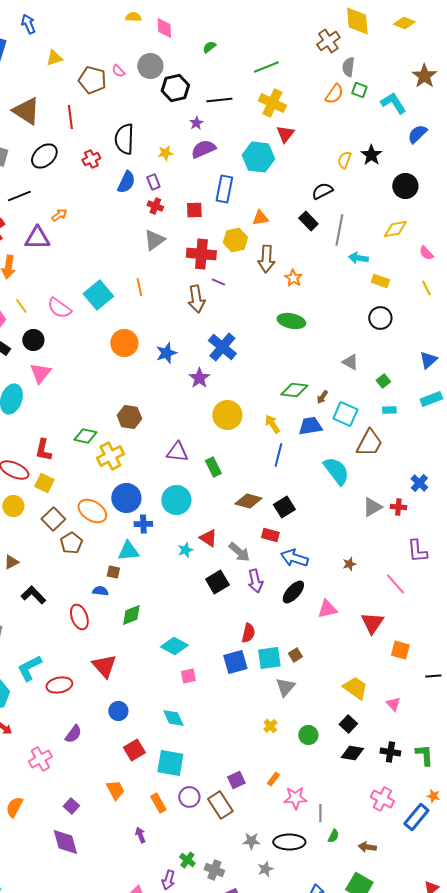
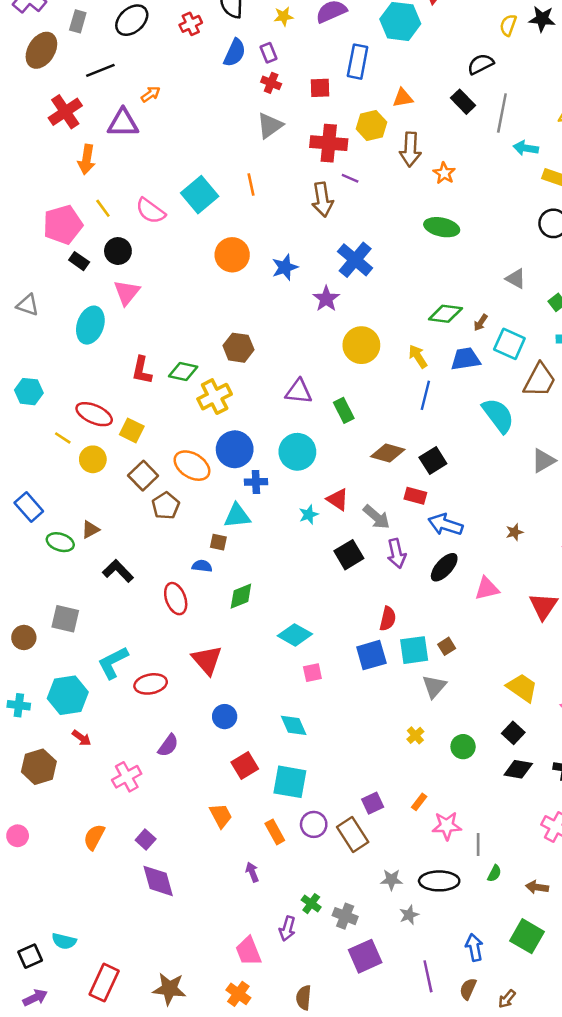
black star: (371, 155) -> (542, 19), turned -30
red L-shape: (43, 450) -> (142, 370), moved
purple square: (71, 806) -> (146, 840), moved

